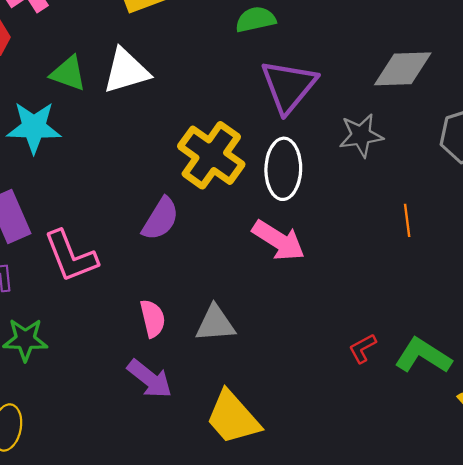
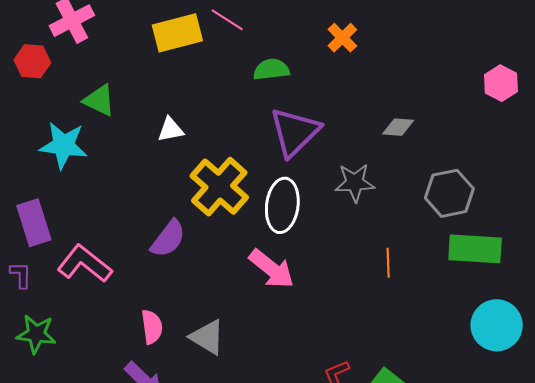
gray diamond: (403, 69) -> (398, 127), size x0.6
white triangle: (126, 71) -> (171, 130), moved, size x0.6
pink L-shape: (71, 256) -> (85, 264), turned 144
gray triangle: (215, 324) -> (207, 337), turned 30

